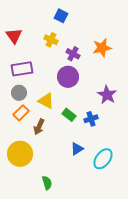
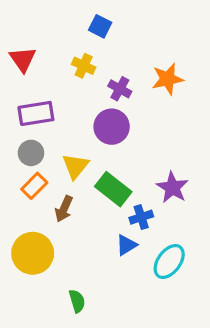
purple star: (107, 95) -> (172, 187), moved
yellow triangle: (46, 101) -> (75, 166), turned 42
green rectangle: (69, 115) -> (113, 189), size x1.5
blue cross: (91, 119) -> (141, 217), moved

